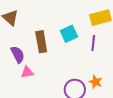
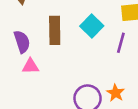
cyan square: (69, 34) -> (92, 26), turned -30

